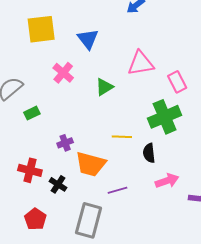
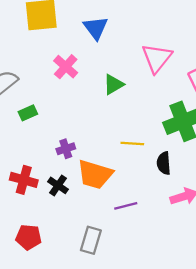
pink triangle: (141, 63) -> (157, 58), turned -44
black cross: (58, 184) -> (58, 185), moved
red pentagon: (35, 219) -> (29, 237), turned -30
gray rectangle: (89, 220) -> (91, 240), size x0.7

